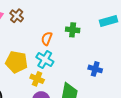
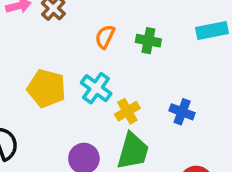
orange semicircle: (47, 39) -> (105, 37), moved
yellow cross: (37, 79) -> (127, 111), moved, turned 32

